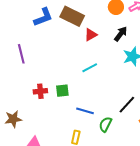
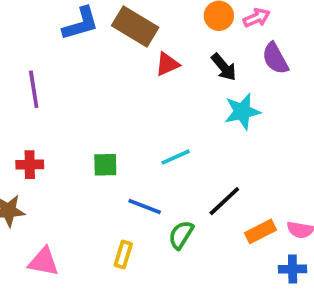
black arrow: (121, 34) -> (224, 67), turned 98
cyan line: (90, 68) -> (176, 157), moved
red cross: (40, 91) -> (30, 165), moved

